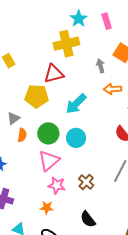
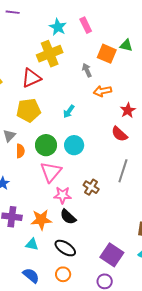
red triangle: (54, 74) -> (31, 78), moved
cyan arrow: (76, 104) -> (69, 111), size x0.6
orange star: (47, 208) -> (41, 220), moved, size x1.5
black semicircle: (88, 219) -> (68, 217), moved

